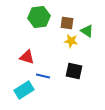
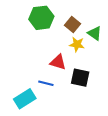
brown square: (67, 23) -> (72, 24), turned 32
red triangle: (27, 57) -> (58, 62), moved

